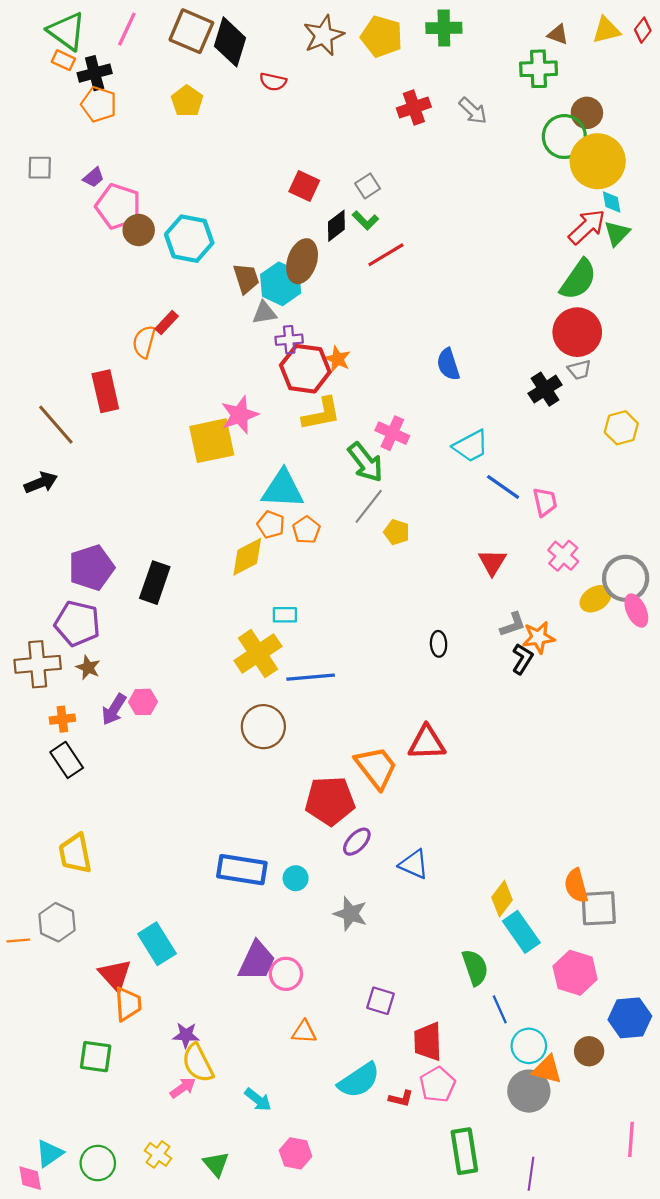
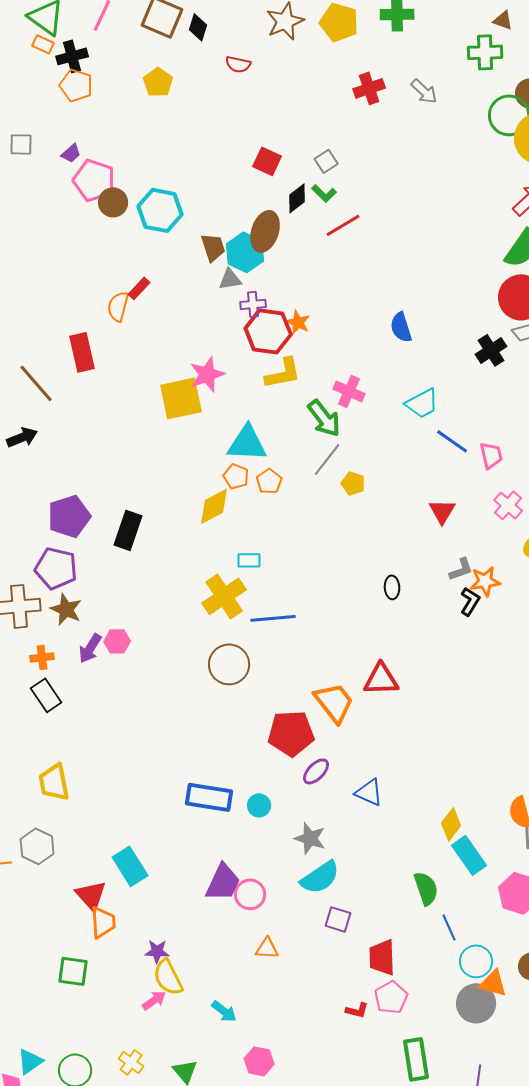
black diamond: (230, 42) -> (198, 27), size x0.6
brown star: (88, 668) -> (66, 609), size x1.4
cyan semicircle: (359, 1080) -> (320, 877), moved

